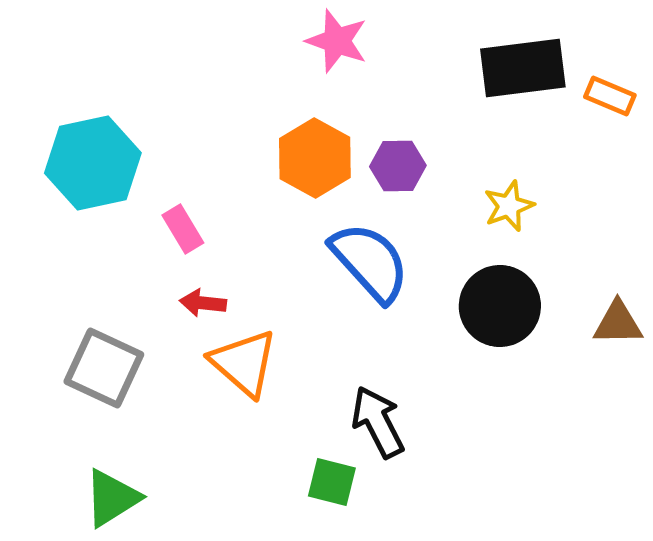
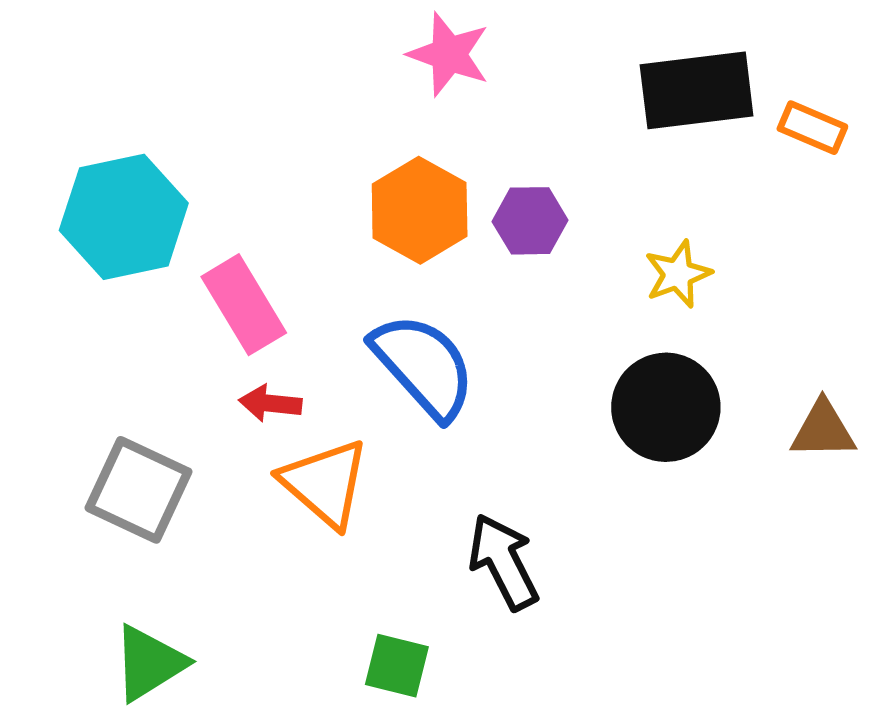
pink rectangle: (183, 229) -> (244, 305), size x1.5
blue semicircle: (370, 262) -> (424, 366), moved
green square: (332, 482) -> (397, 666), moved

